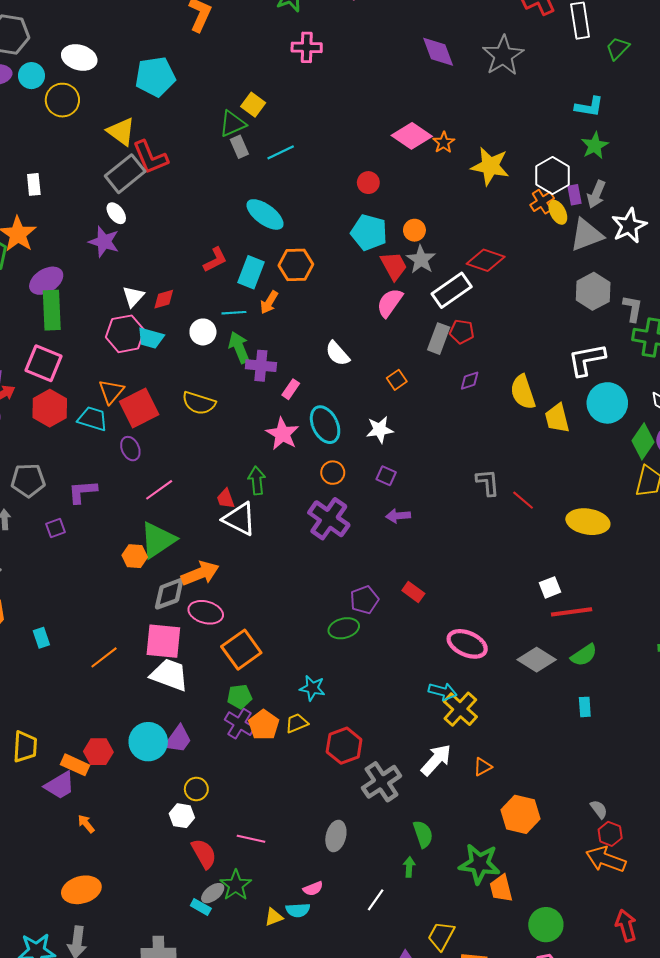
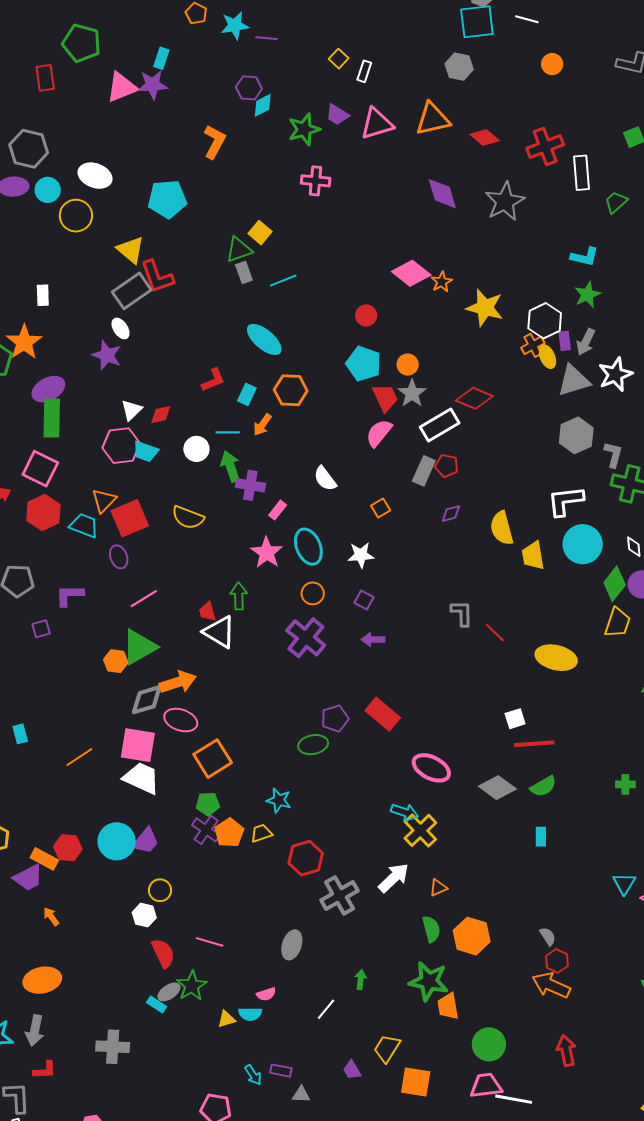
cyan rectangle: (251, 272) -> (247, 394), size x0.7
red rectangle: (413, 592) -> (383, 714), size x1.6
green semicircle: (423, 834) -> (431, 929), moved

